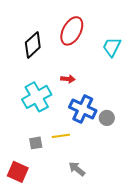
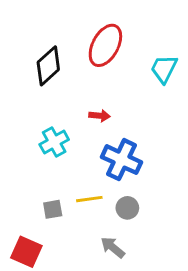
cyan cross: (37, 97) -> (54, 142), size x0.7
gray circle: (107, 118) -> (127, 208), moved

